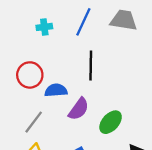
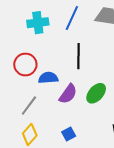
cyan cross: (44, 27) -> (38, 23), size x1.5
green ellipse: (111, 122) -> (96, 93), moved

